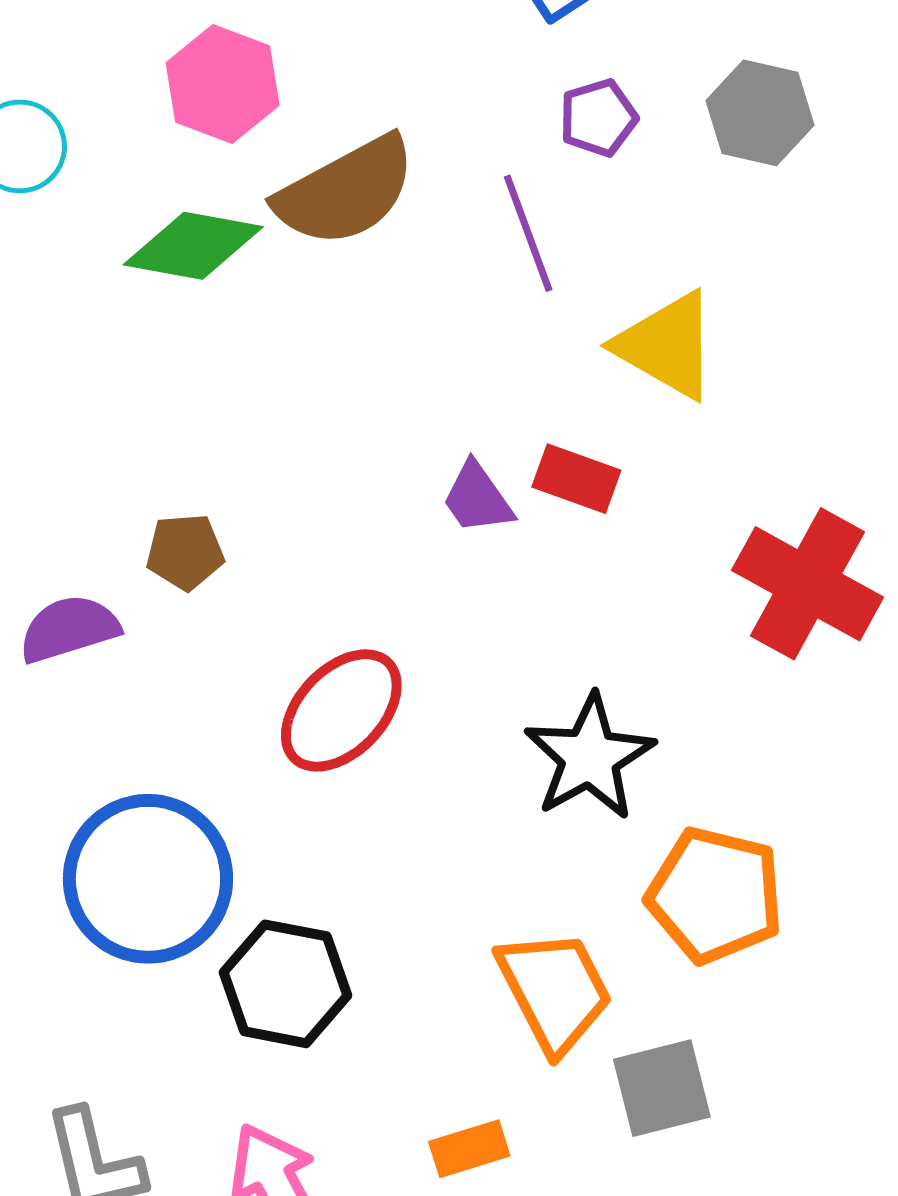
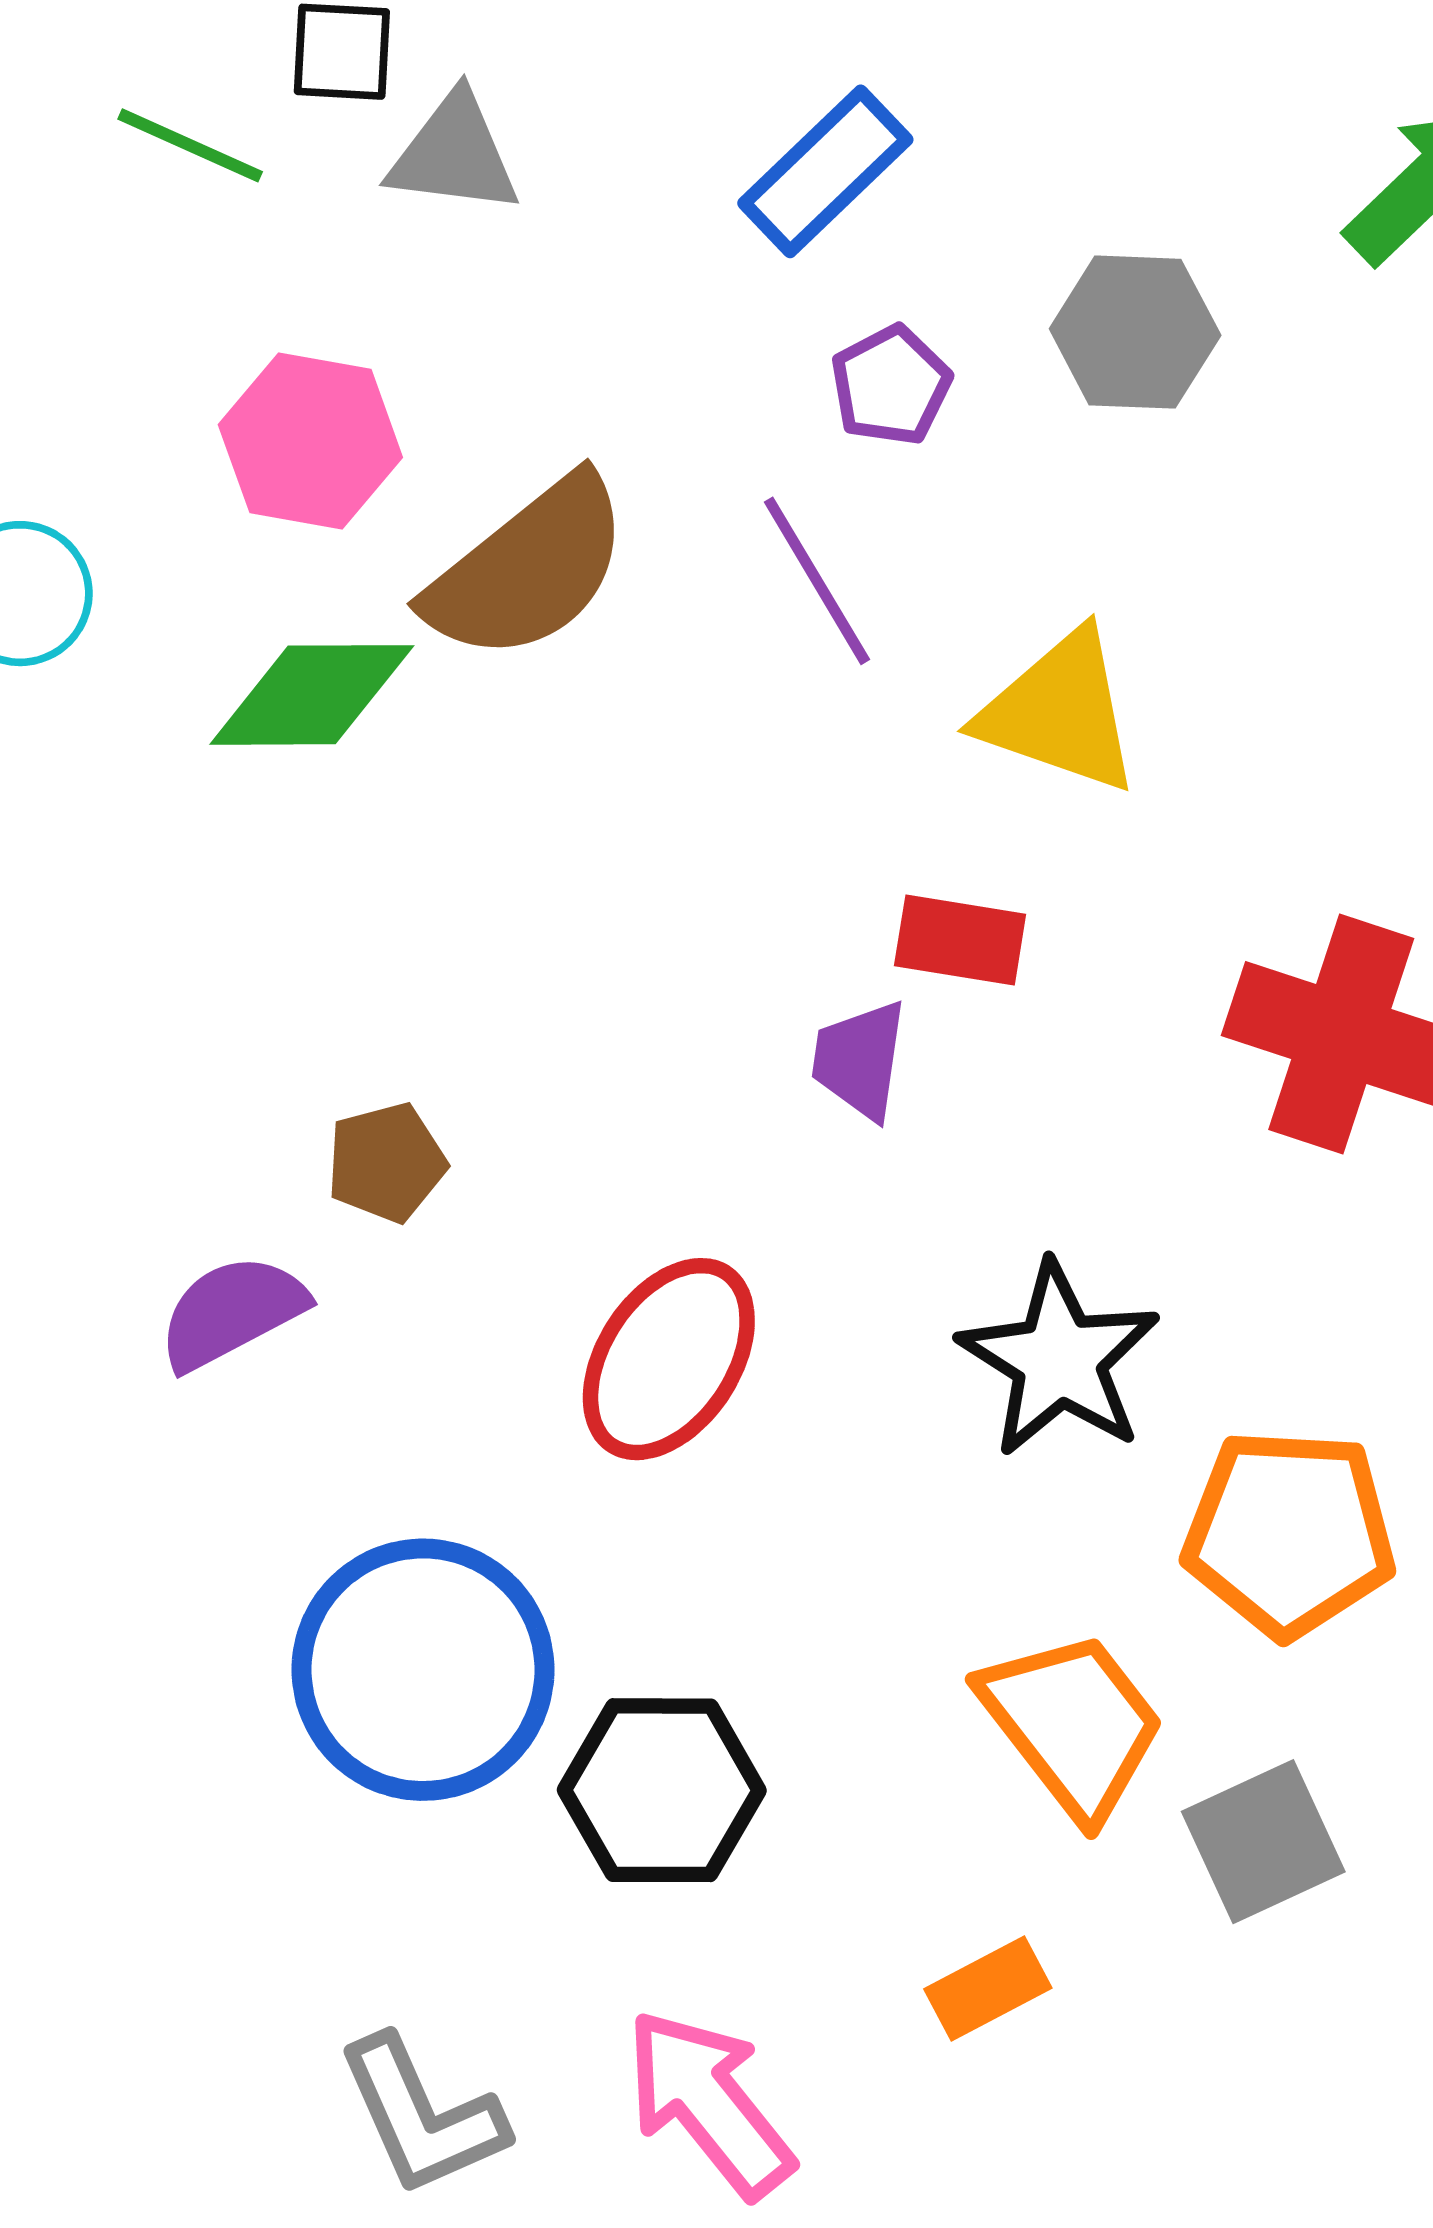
purple trapezoid: (477, 498) -> (860, 1060), moved, turned 54

